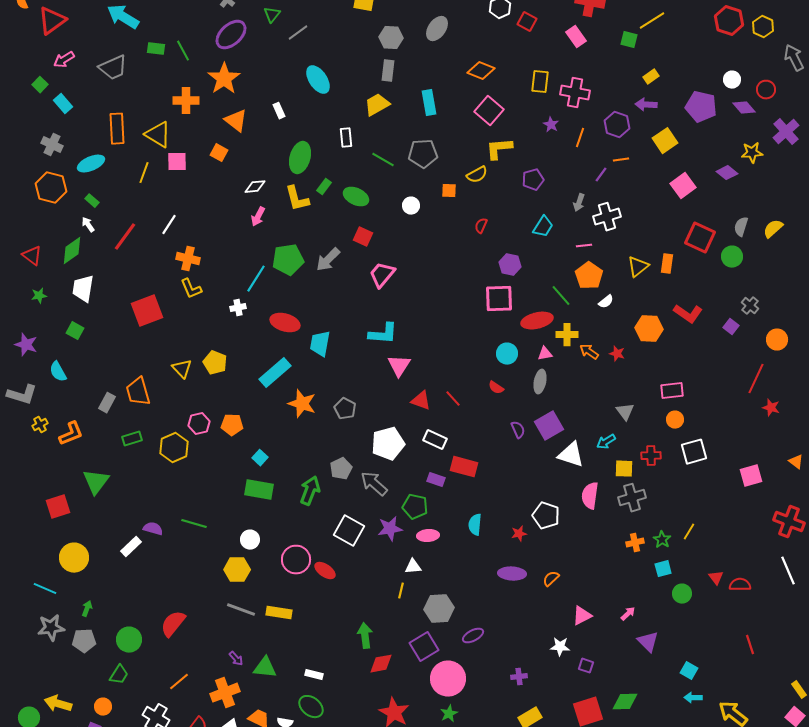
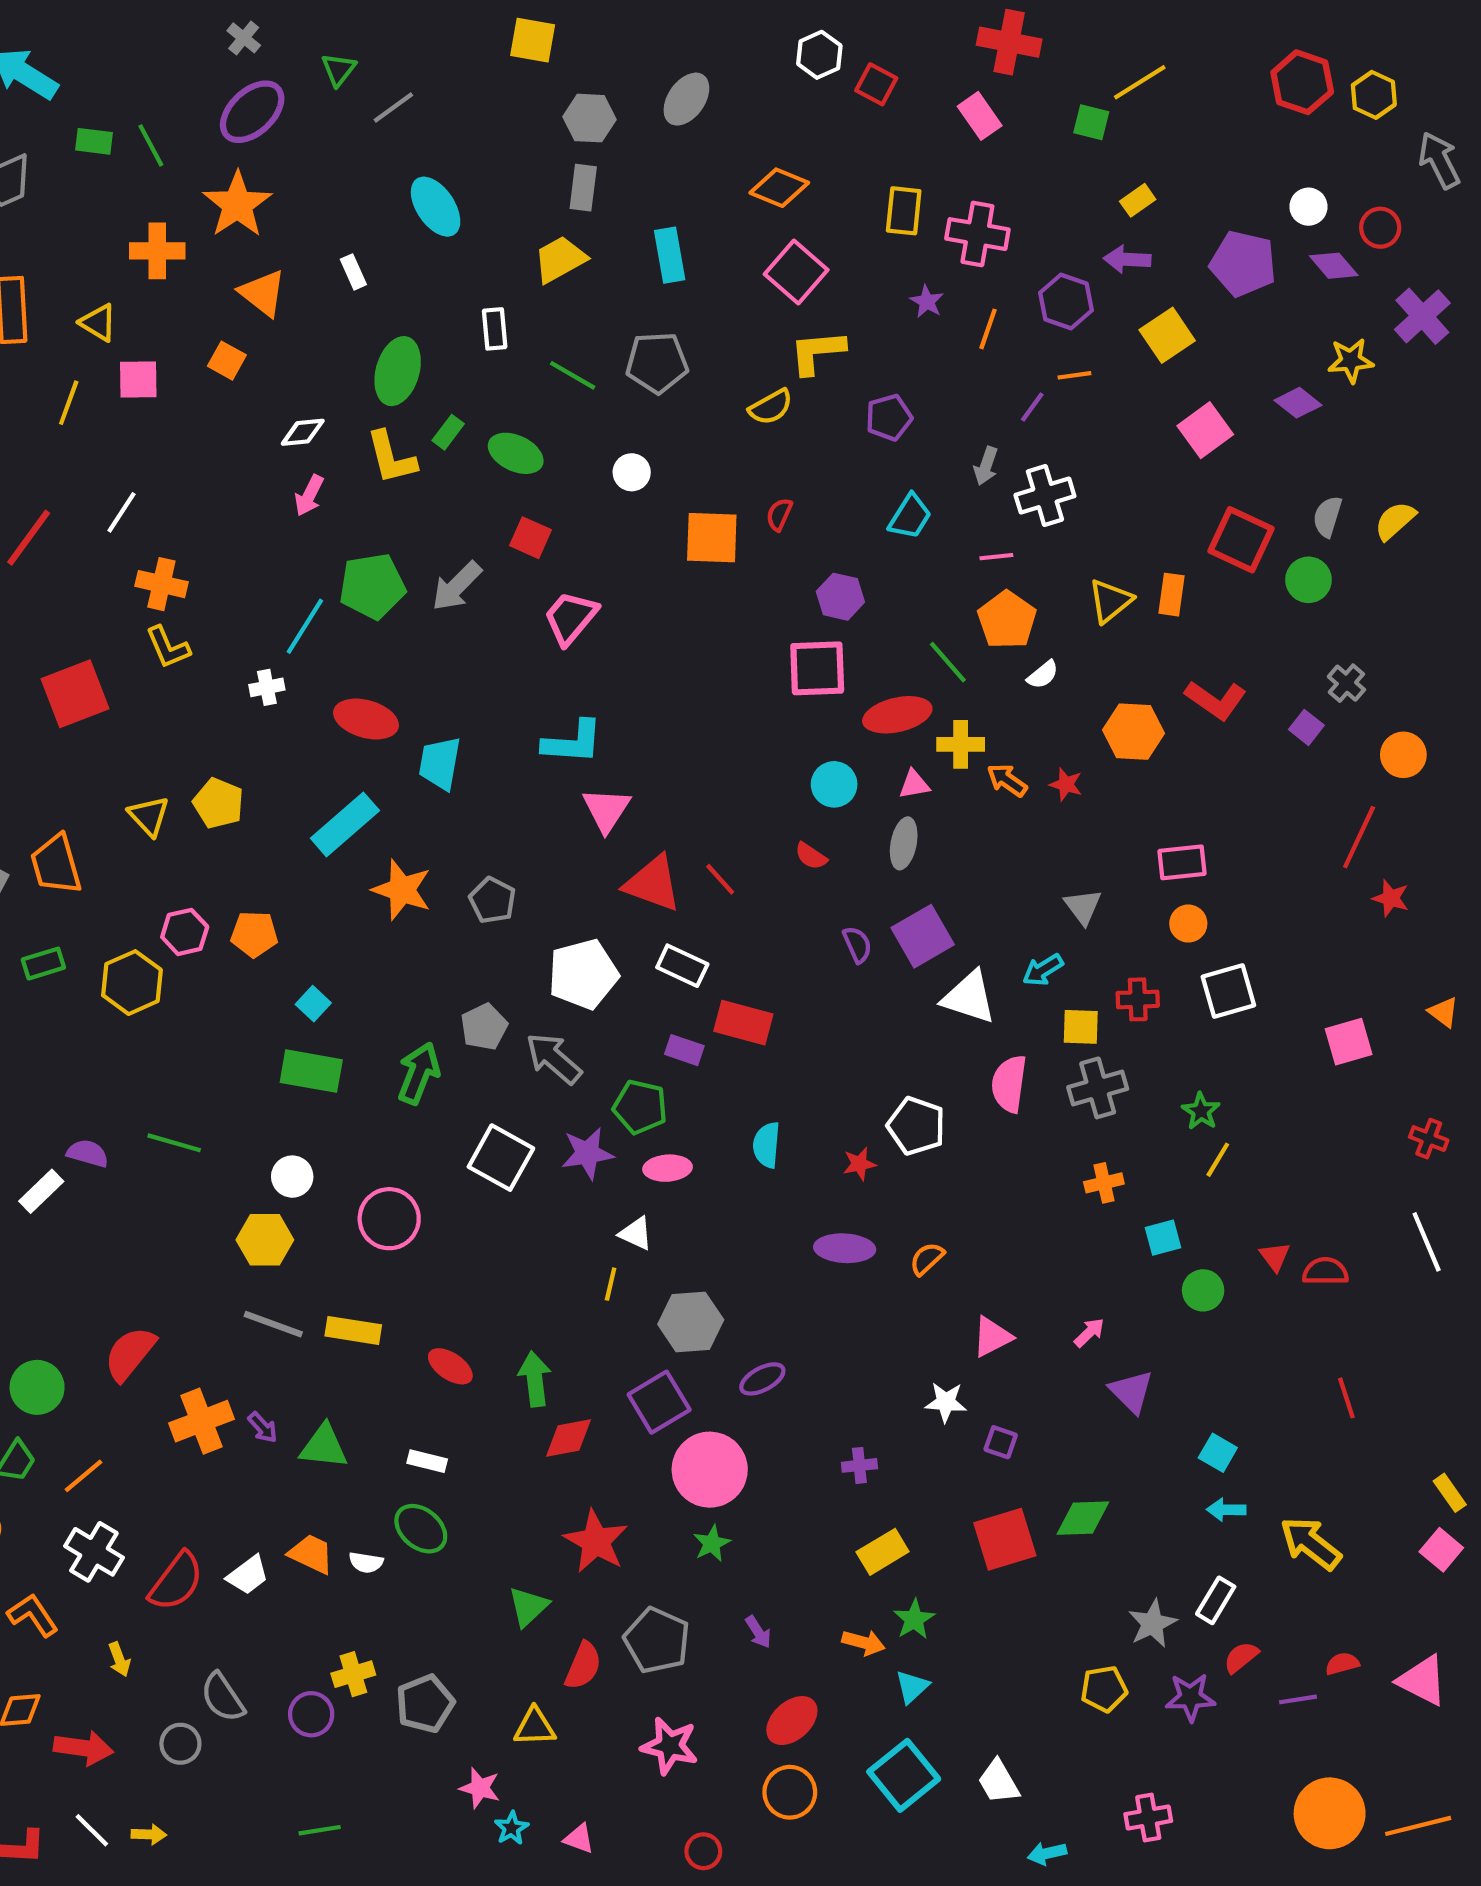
yellow triangle: (158, 135) -> (98, 323), size x0.7
orange square: (449, 191) -> (712, 538), moved, size x1.8
red triangle: (421, 401) -> (653, 883), size x1.4
red cross: (789, 522) -> (1429, 1139), size x0.6
green star: (662, 540) -> (1201, 1111), moved
white triangle: (413, 567) -> (636, 1233), turned 30
red ellipse: (325, 571) -> (450, 1366), moved
orange line: (179, 682) -> (83, 1476), moved
orange cross: (225, 693) -> (202, 1421), moved

